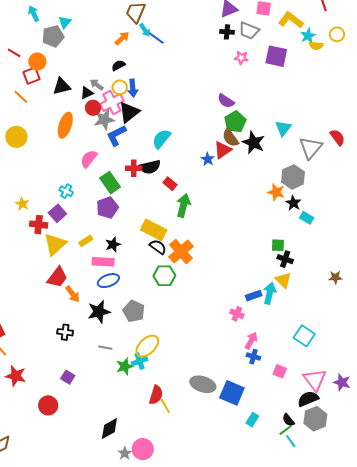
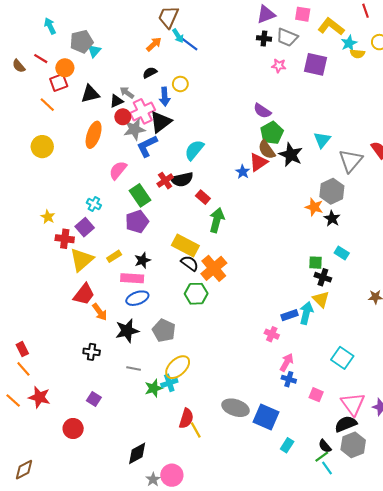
cyan arrow: (34, 14) -> (50, 26), moved
cyan triangle: (65, 22) -> (94, 51), moved
yellow circle: (120, 87) -> (180, 84), moved
red cross: (134, 168) -> (165, 181), turned -35
cyan rectangle: (307, 218) -> (342, 253), moved

